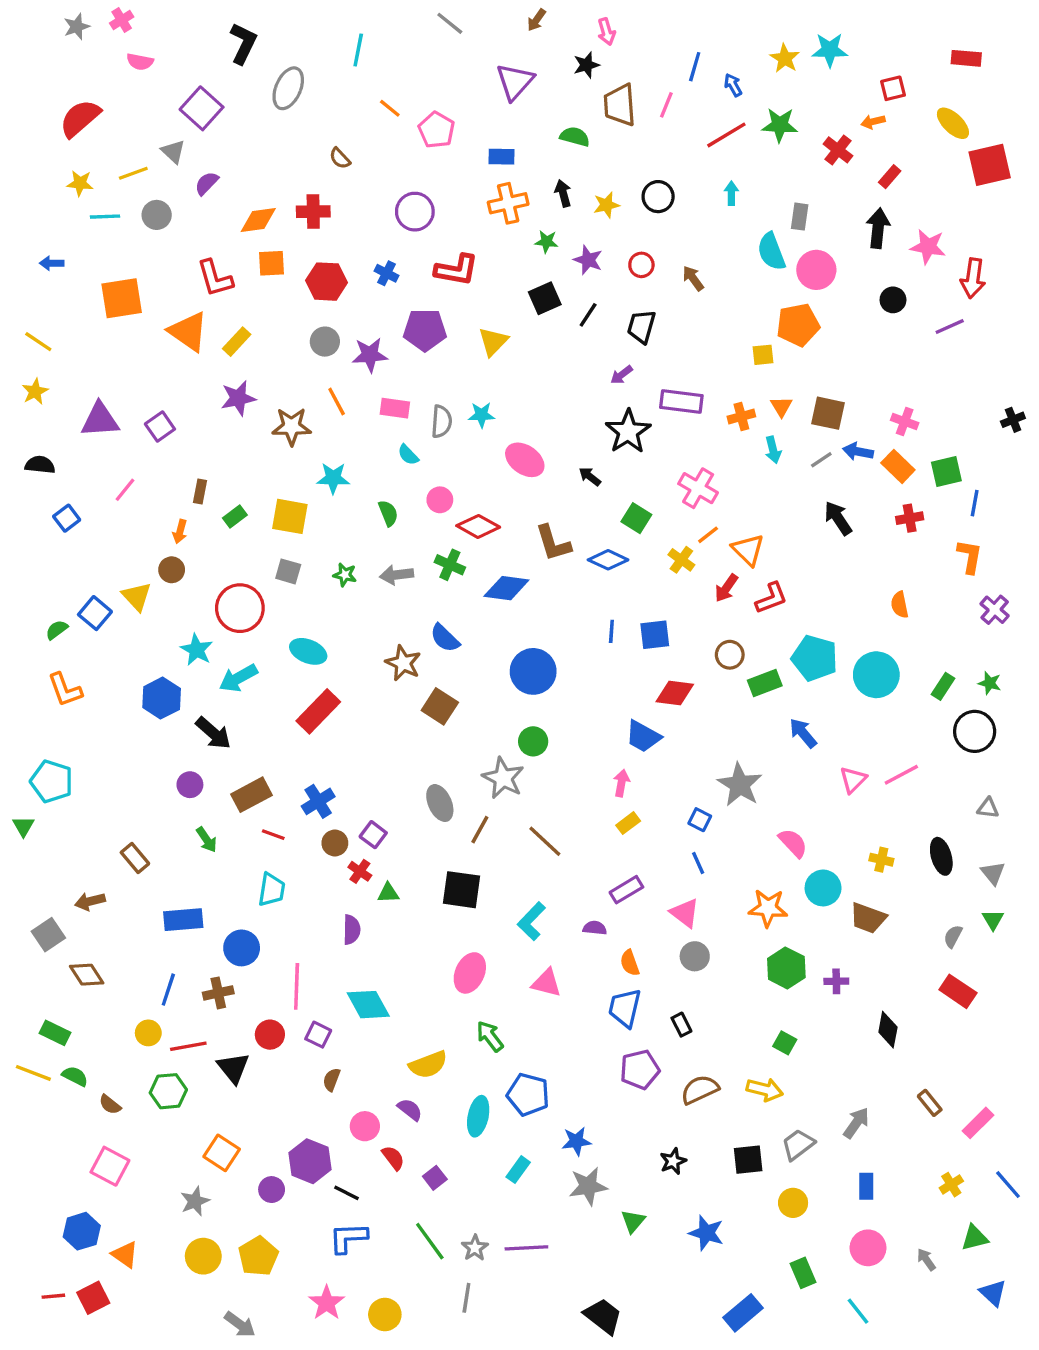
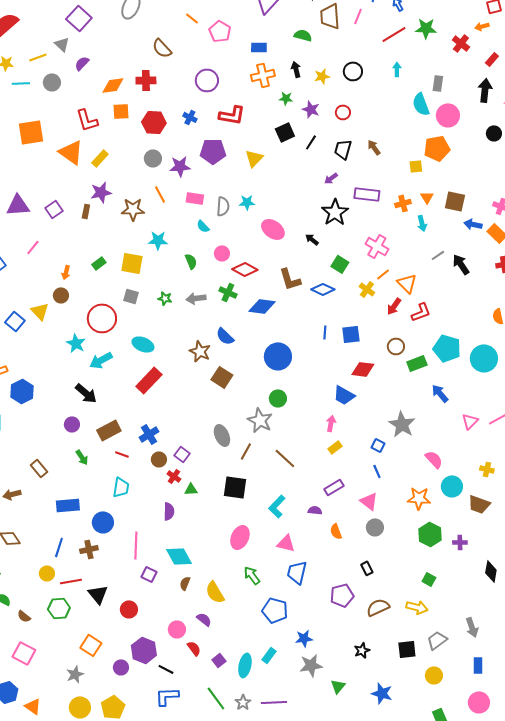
brown semicircle: (340, 158) -> (162, 48), size x1.5
brown arrow: (693, 278) -> (374, 147), moved
gray line: (821, 460) -> (438, 255), moved
brown rectangle: (200, 491) -> (86, 211), moved
blue hexagon: (162, 698) -> (22, 391), moved
blue trapezoid: (625, 1008) -> (297, 572), moved
red circle: (270, 1035) -> (129, 609), moved
yellow semicircle: (428, 1065) -> (215, 592), turned 80
brown semicircle: (332, 1080) -> (185, 583), moved
cyan ellipse: (478, 1116) -> (245, 665), moved
gray arrow: (856, 1123) -> (472, 627), turned 126

